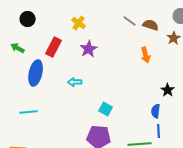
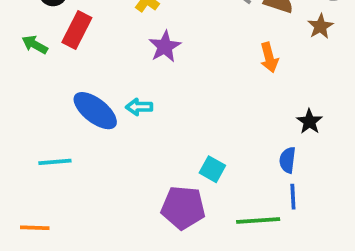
red rectangle: (54, 47) -> (77, 30), moved
blue ellipse: (36, 73) -> (95, 111), moved, turned -65
cyan square: (106, 109) -> (212, 169), moved

